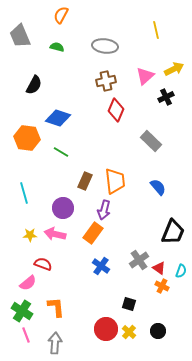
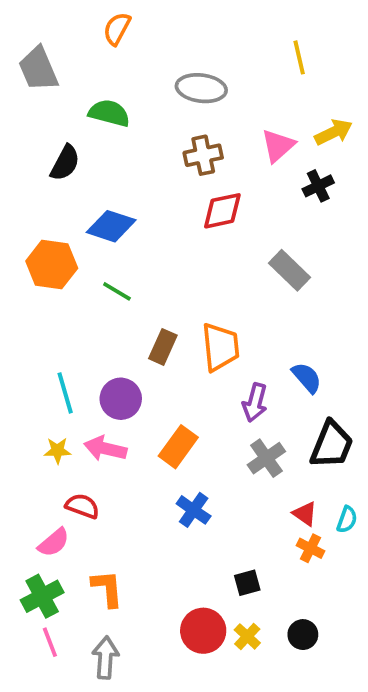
green semicircle: (57, 47) -> (109, 113), moved, size x1.5
red diamond: (116, 110) -> (222, 211), turned 55
blue semicircle: (158, 187) -> (307, 378), moved
cyan line: (24, 193) -> (65, 393), moved
purple arrow: (104, 210) -> (255, 403), moved
gray cross: (139, 260) -> (266, 458), moved
black square: (129, 304) -> (247, 583), turned -32
green cross: (22, 311) -> (42, 596), turned 30

